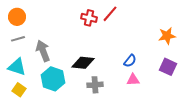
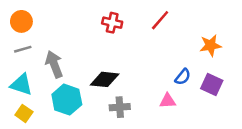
red line: (110, 14) -> (160, 20), moved
blue semicircle: (130, 61) -> (183, 77), moved

